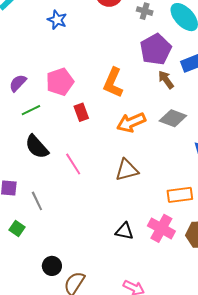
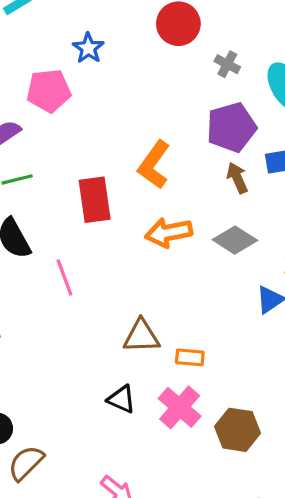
pink pentagon: (60, 82) -> (49, 91), moved
red rectangle: (81, 112) -> (95, 200), size x1.6
brown triangle: (127, 170) -> (141, 336), moved
orange rectangle: (180, 195) -> (190, 357), moved, size x0.7

